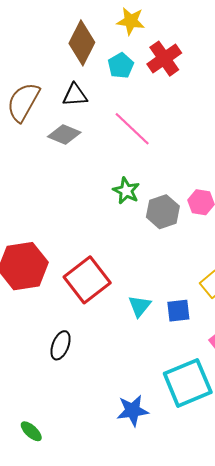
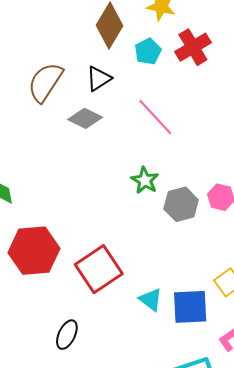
black triangle: (75, 95) -> (99, 79), turned -32
cyan triangle: (140, 306) -> (151, 300), turned -35
blue square: (178, 311) -> (190, 307), size x1.5

